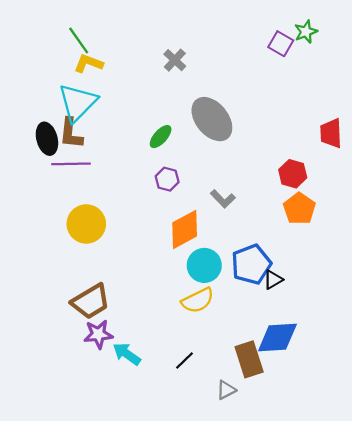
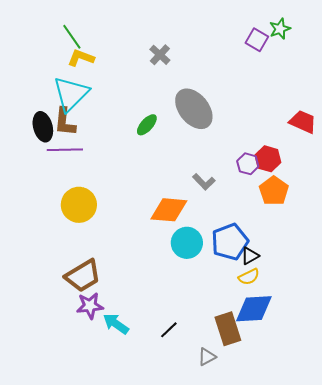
red trapezoid: (331, 133) -> (303, 122), turned 116
purple hexagon: (167, 179) -> (248, 164), moved
orange diamond: (185, 229) -> (169, 210), turned 33
yellow semicircle: (198, 300) -> (249, 277), moved, size x0.7

